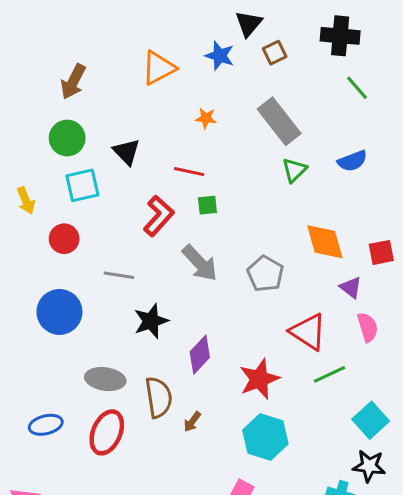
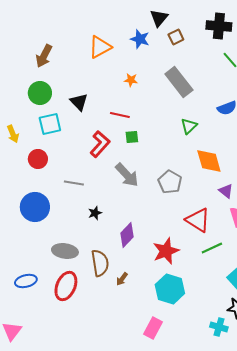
green triangle: (294, 170) -> (189, 126), moved
black star: (151, 321) -> (95, 213), size x0.6

